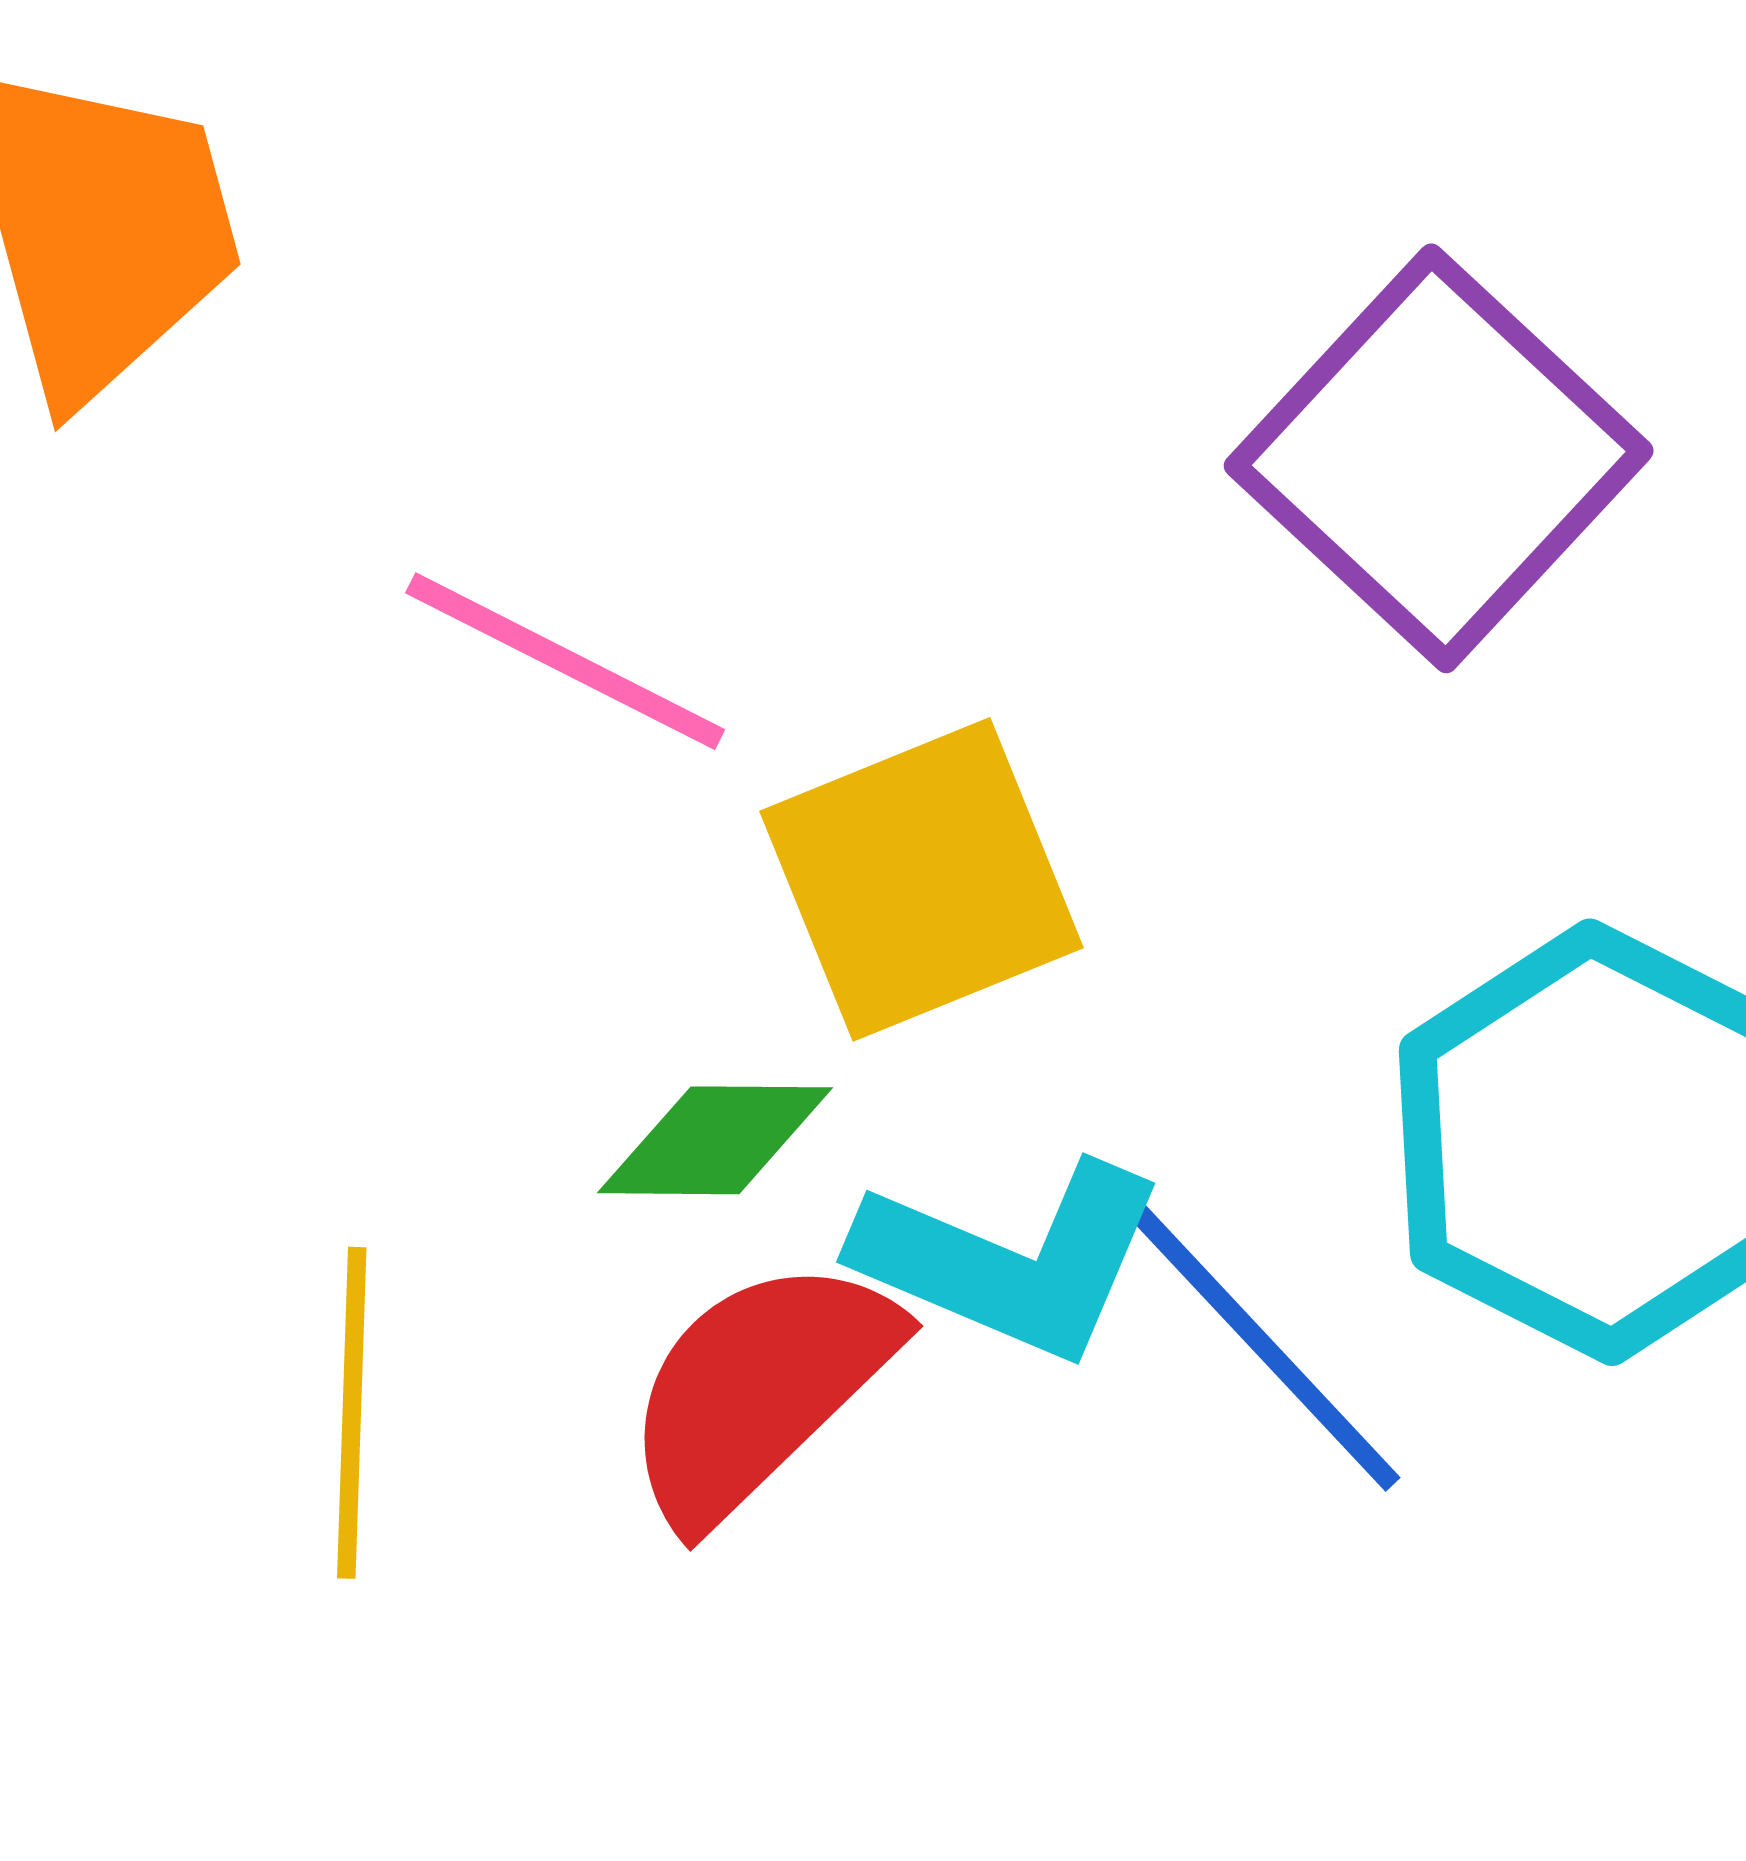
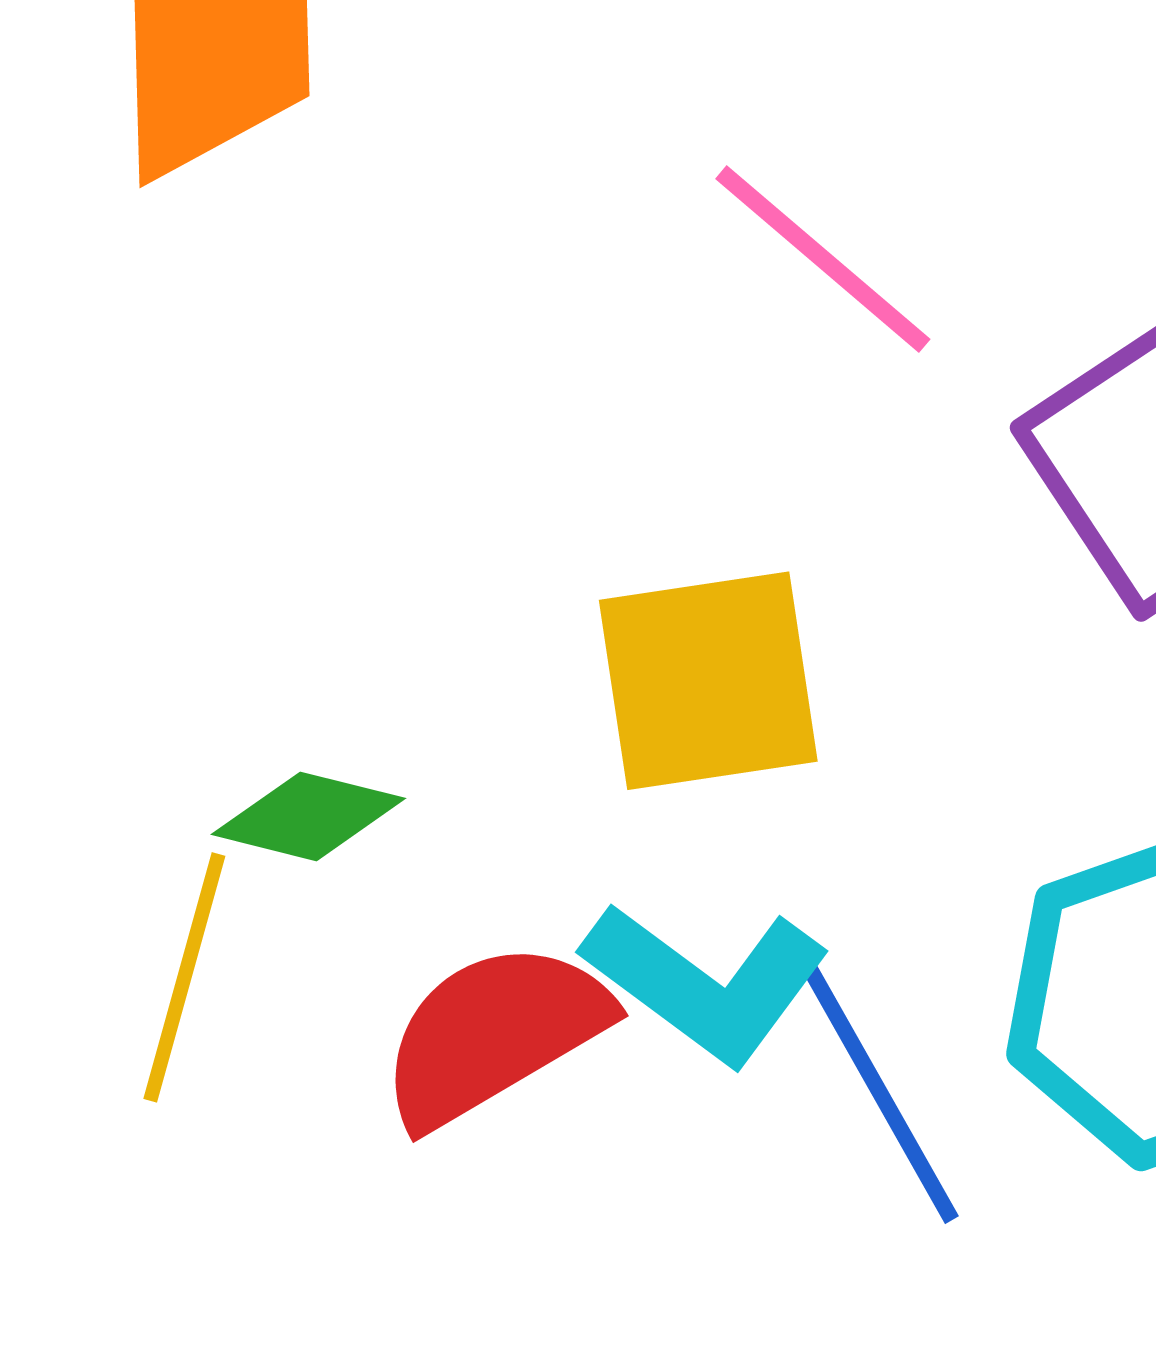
pink line: (565, 661) -> (823, 259), moved
green diamond: (715, 1140) -> (308, 816), moved

